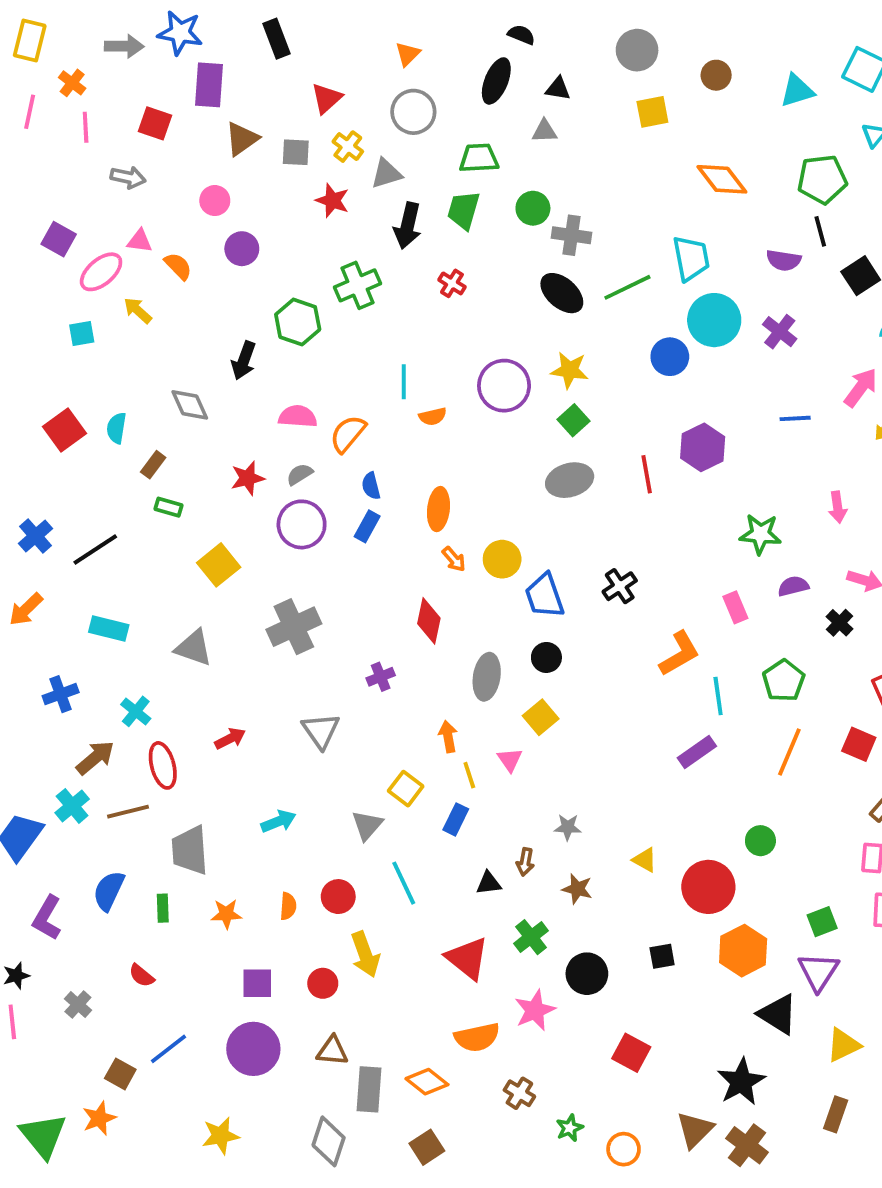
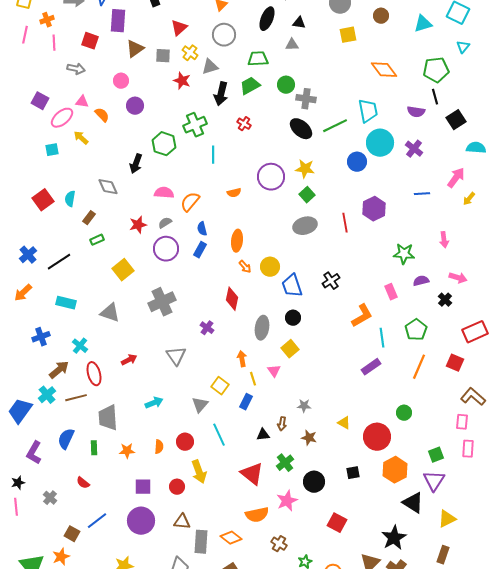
orange cross: (72, 83) -> (47, 20), turned 32
green trapezoid: (464, 210) -> (250, 86), turned 45
cyan line: (404, 382) -> (213, 155), moved
green rectangle: (169, 507) -> (97, 240), turned -40
purple cross: (381, 677) -> (207, 328), turned -32

